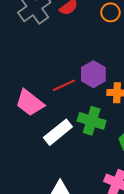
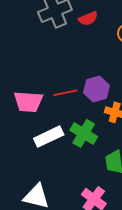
pink trapezoid: (30, 103) -> (28, 102), turned -48

